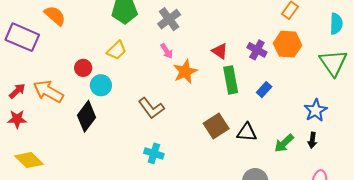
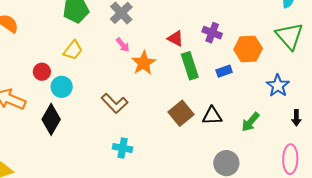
orange hexagon: (287, 44) -> (248, 49), moved
blue rectangle: (264, 90) -> (224, 71), turned 35
black arrow: (312, 140) -> (296, 118), moved

